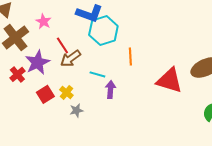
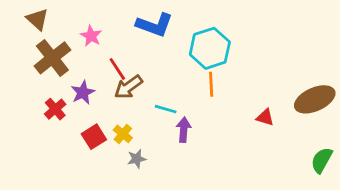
cyan hexagon: (103, 30) -> (210, 48), moved
purple star: (37, 62) -> (83, 92), size x0.7
red triangle: (169, 80) -> (265, 117), size x0.5

